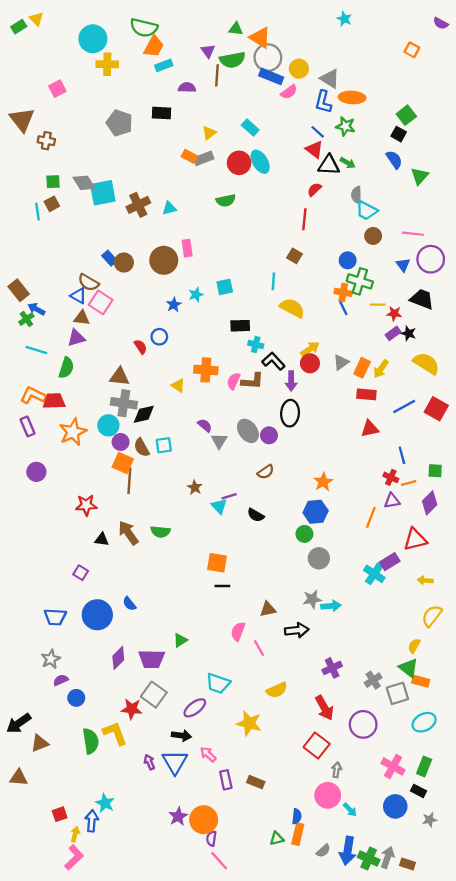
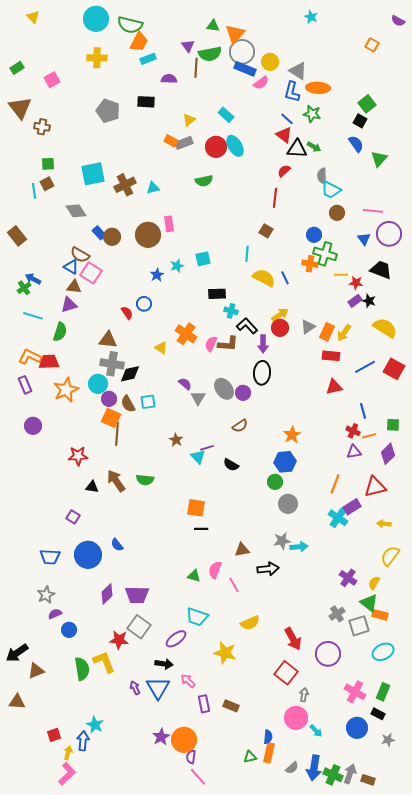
green rectangle: (19, 27) -> (17, 68), moved
orange triangle: (260, 38) -> (235, 34), turned 40
cyan circle: (93, 39) -> (96, 19), moved
gray diamond: (84, 183) -> (76, 211), moved
brown rectangle: (19, 290) -> (17, 236), moved
blue line: (343, 308) -> (285, 278), moved
orange cross: (206, 370) -> (186, 334), turned 30
orange line: (371, 517) -> (335, 484), moved
green triangle: (180, 640) -> (194, 576), moved, turned 48
purple cross: (332, 668) -> (348, 578), moved, turned -30

